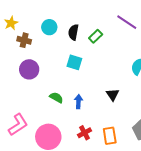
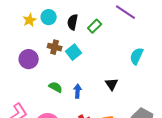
yellow star: (11, 23) -> (30, 20), moved
brown cross: (24, 40) -> (55, 47), moved
cyan square: (74, 62) -> (74, 52), turned 35

